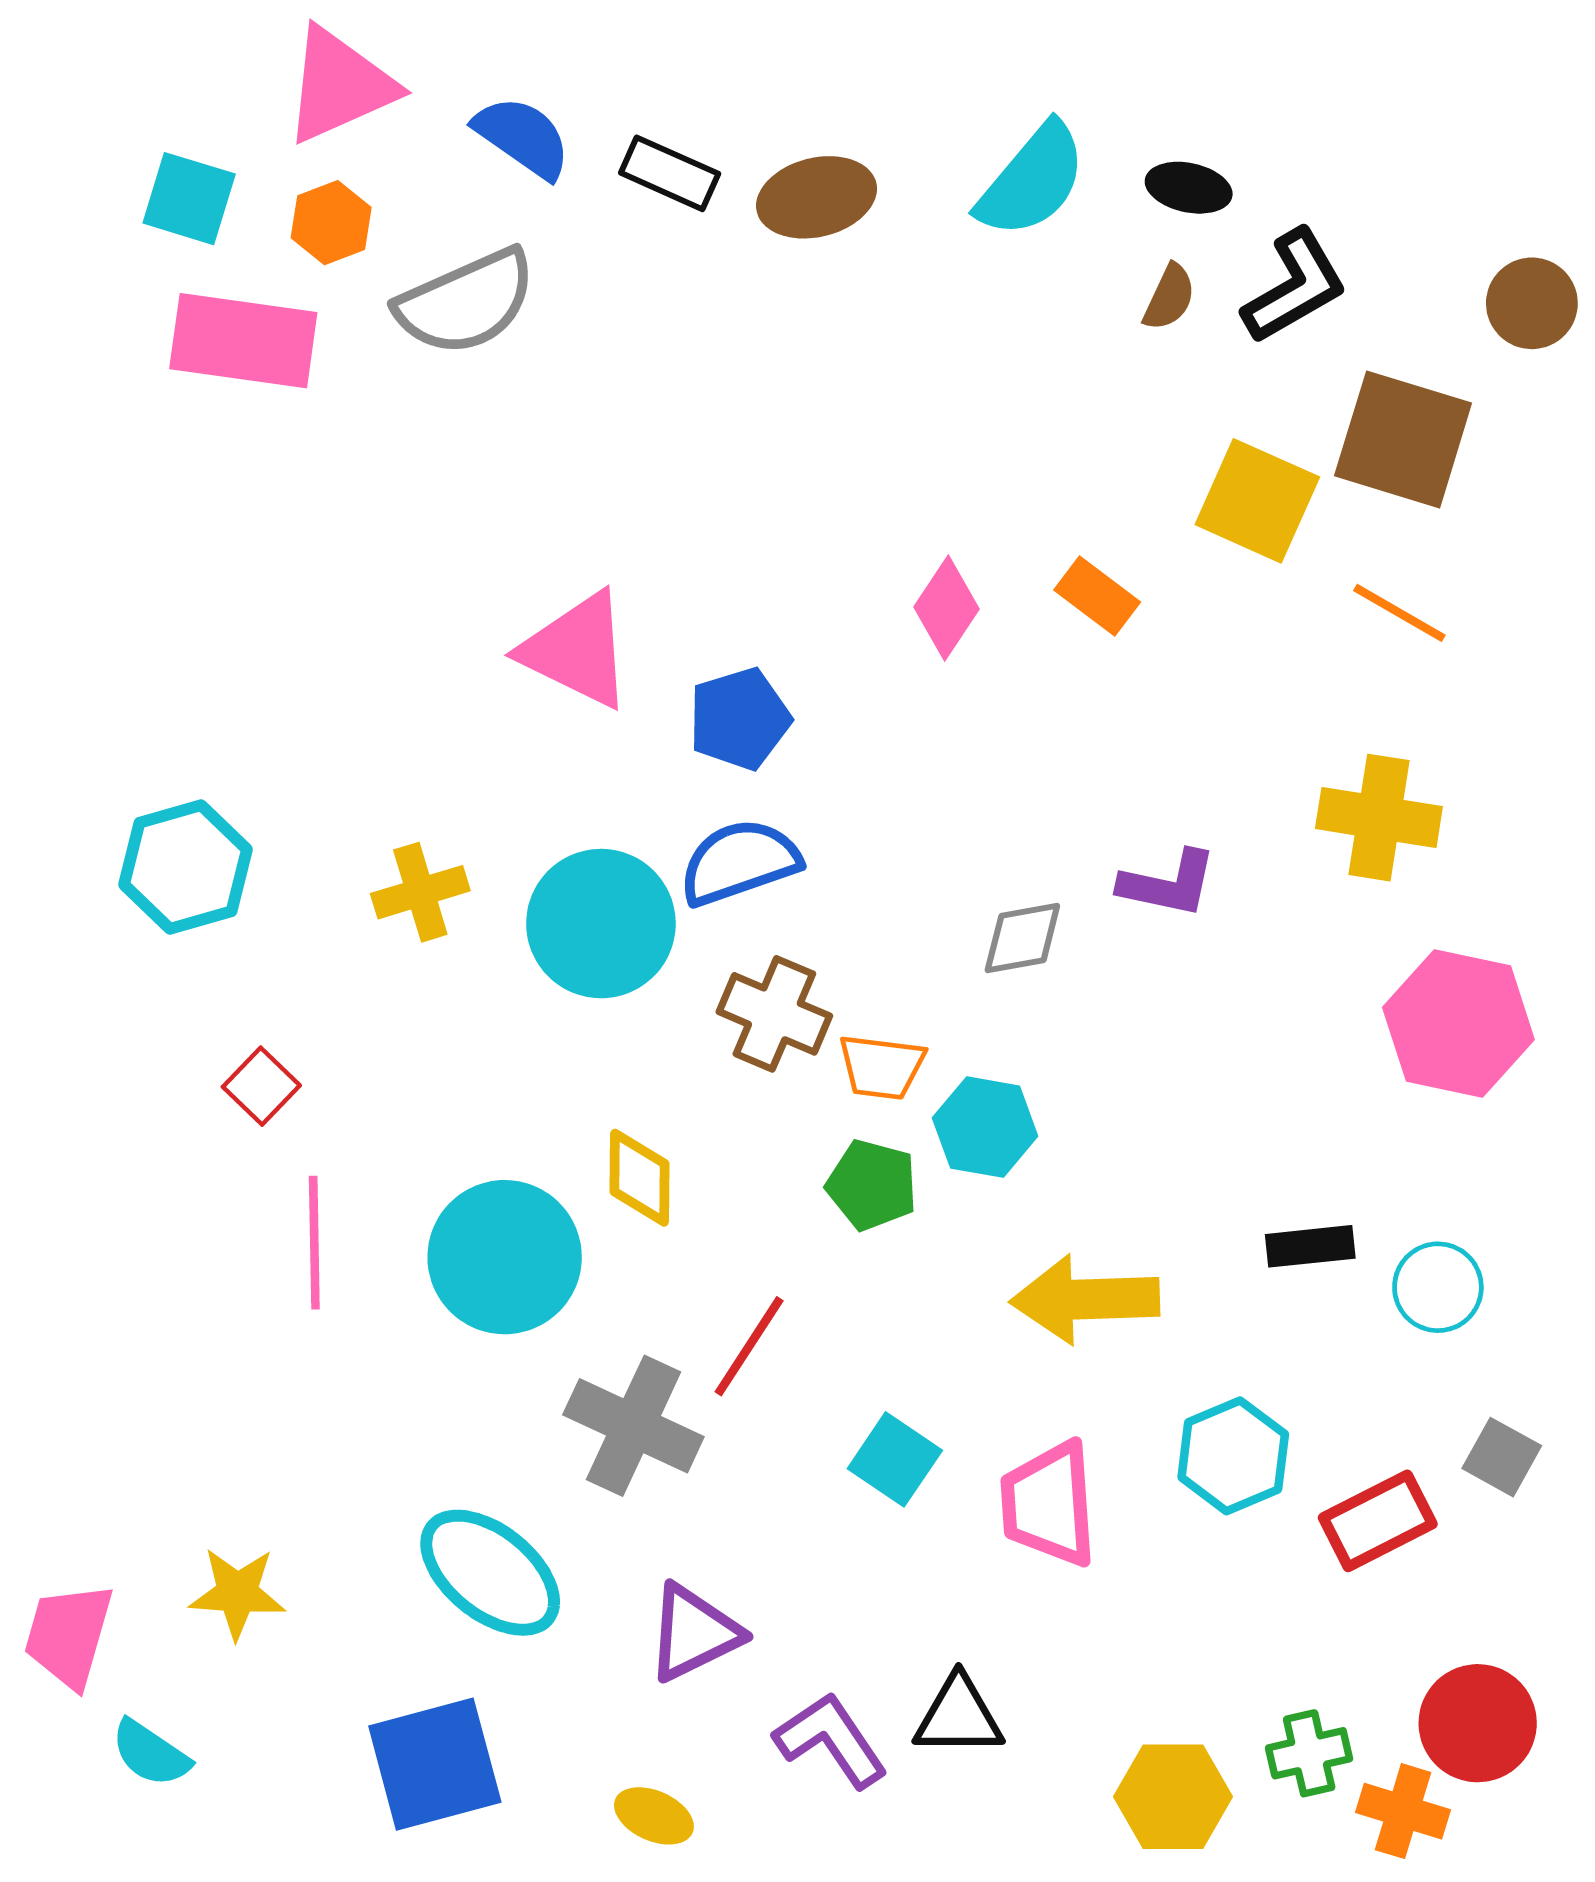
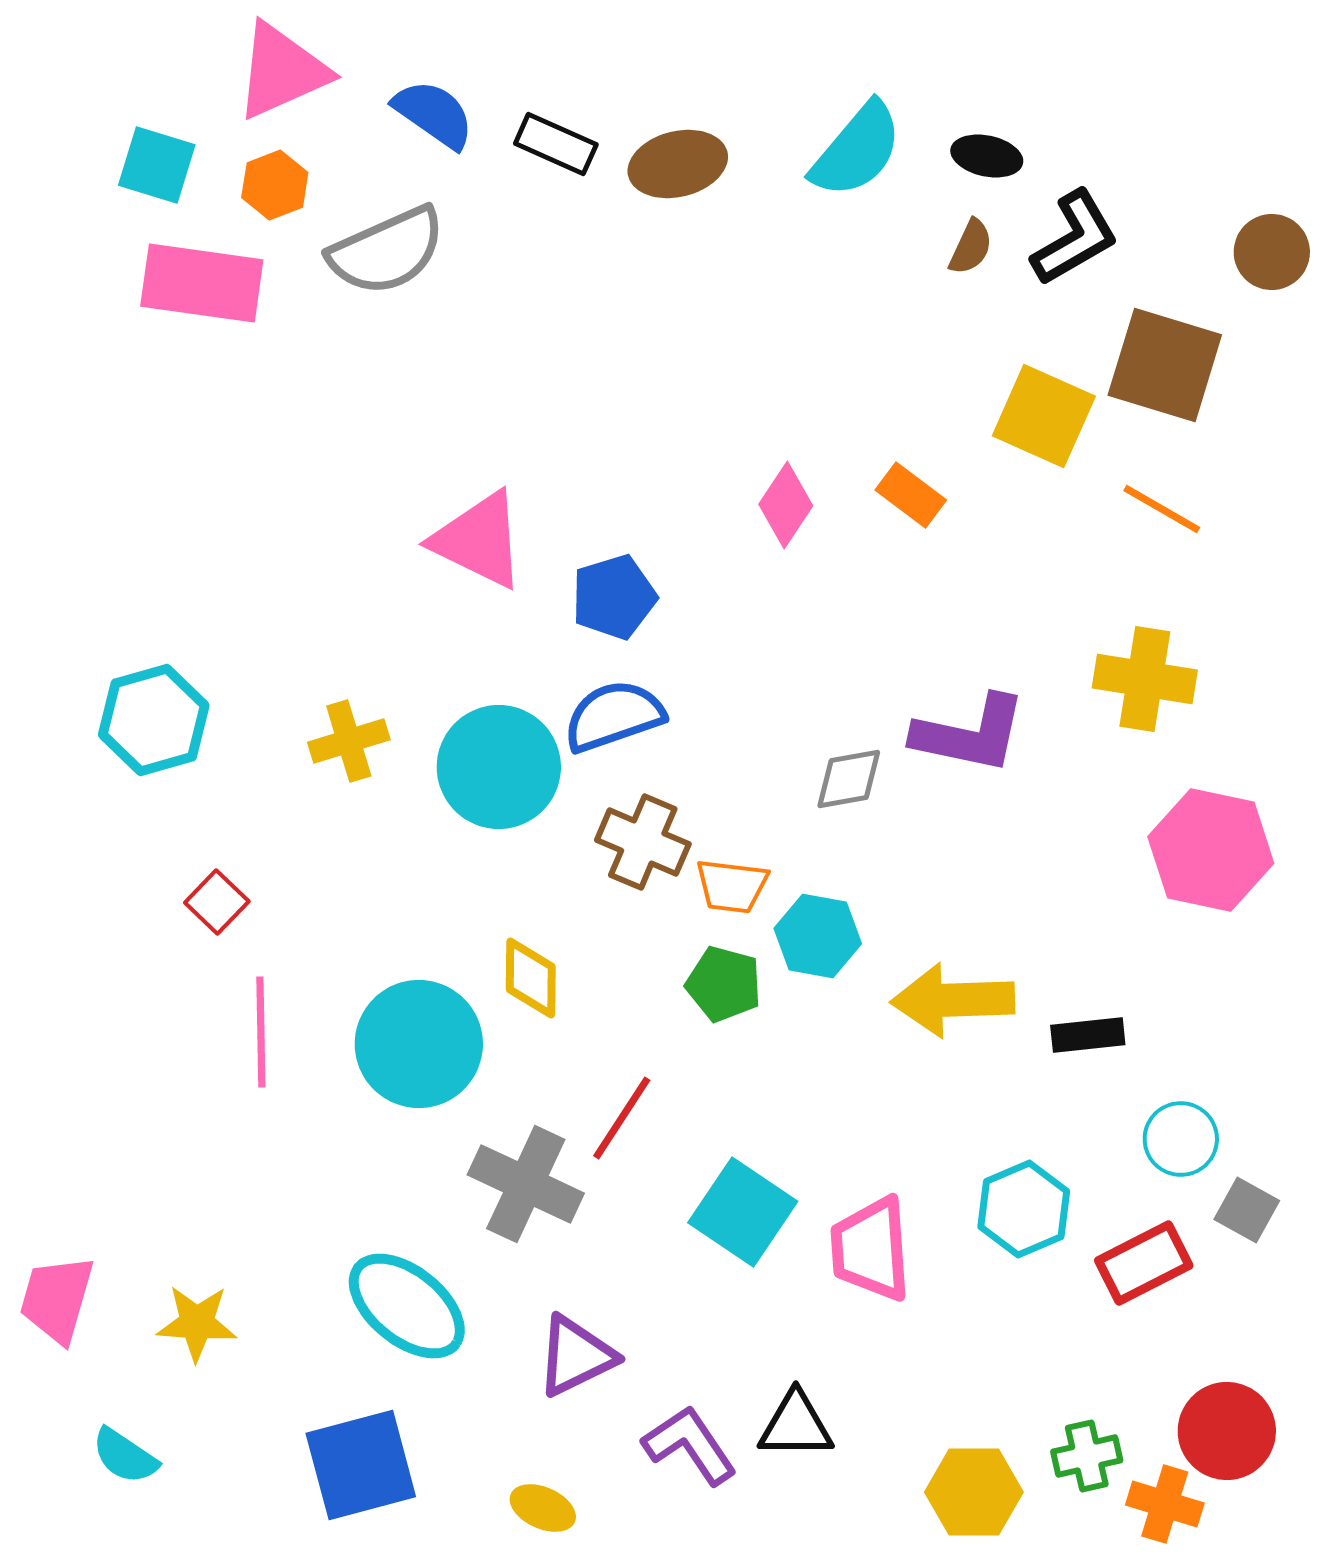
purple L-shape: (1168, 884) -> (970, 734), size x1.4
cyan circle: (1438, 1287) -> (1181, 1139), moved
yellow arrow: (1085, 1299) -> (953, 1000), moved
cyan square: (895, 1459) -> (743, 1212), size x1.4
pink trapezoid: (69, 1635) -> (57, 1299), moved

